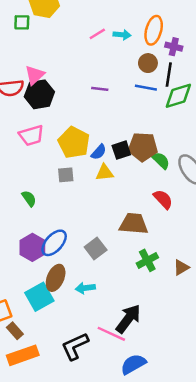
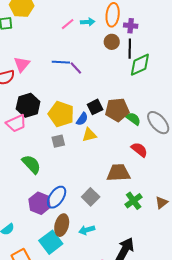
blue line: (146, 88) -> (61, 62), moved
purple line: (100, 89) -> (76, 68), turned 48
black hexagon: (39, 94) -> (28, 105), moved
pink trapezoid: (31, 135) -> (16, 123), moved
black square: (121, 150) -> (95, 107), moved
green semicircle: (29, 198) -> (31, 164), size x1.5

